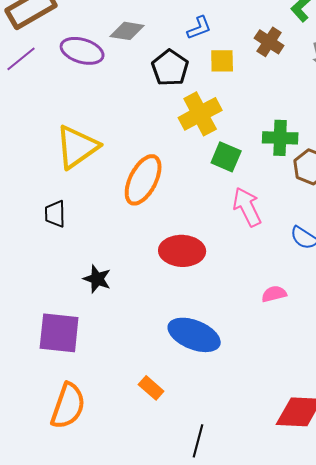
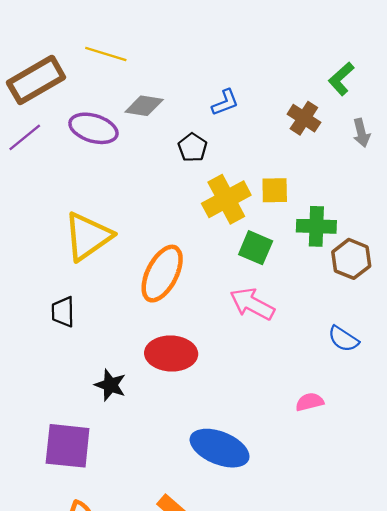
yellow square: (222, 61) -> (275, 190), moved
black pentagon: (170, 68) -> (193, 147), size x0.7
pink arrow: (247, 207) -> (252, 304), moved, turned -36
red ellipse: (182, 251) -> (171, 354), moved

